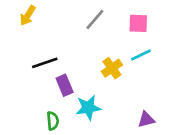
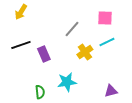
gray line: (95, 19) -> (72, 29), moved
black line: (45, 63) -> (21, 45), moved
purple rectangle: (65, 85) -> (44, 54), moved

